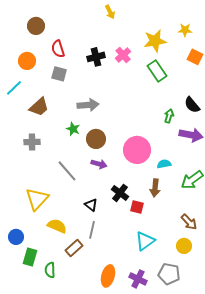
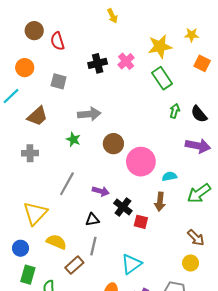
red semicircle: (58, 49) -> (57, 41), moved
green arrow: (169, 116) -> (175, 111), moved
brown circle: (96, 139) -> (113, 144), moved
purple arrow: (99, 164) -> (101, 191), moved
gray line: (67, 171) -> (67, 184), turned 70
black triangle: (91, 205) -> (92, 220), turned -48
blue circle: (16, 237) -> (20, 248), moved
cyan triangle: (145, 241) -> (131, 264), moved

